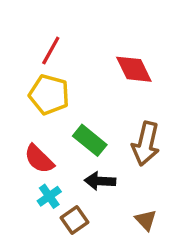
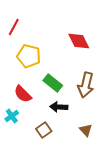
red line: (51, 51) -> (14, 27), moved
cyan cross: (49, 196) -> (12, 116), moved

